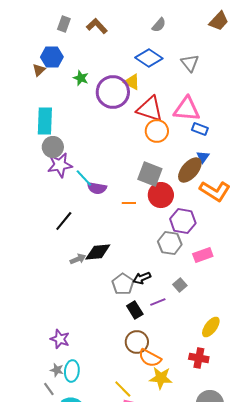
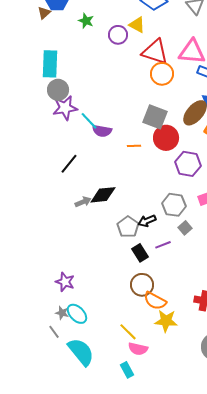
purple circle: (113, 92) -> (118, 35), size x0.6
gray hexagon: (170, 243) -> (174, 205), moved
cyan ellipse: (72, 371) -> (77, 314), turned -50

